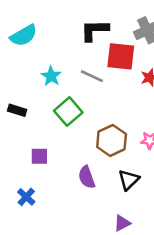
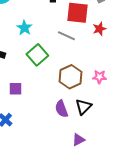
gray line: (92, 76) -> (66, 36), moved
purple semicircle: (87, 177) -> (61, 109), moved

